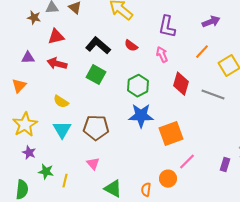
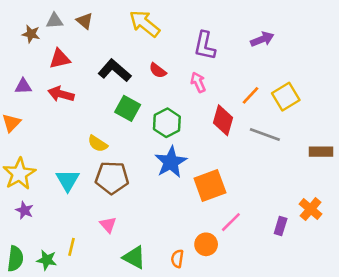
orange line: (202, 52) -> (250, 95), moved
green square: (96, 75) -> (128, 108), moved
yellow semicircle: (61, 102) -> (98, 144), moved
blue star: (141, 116) -> (171, 162), turned -30
green star: (46, 172) -> (47, 260), moved

